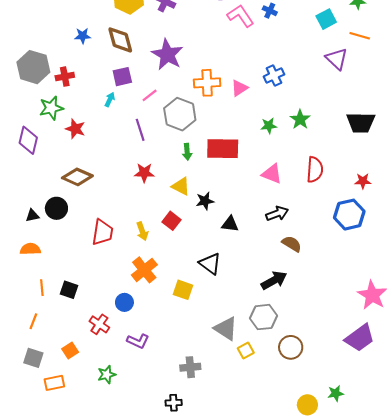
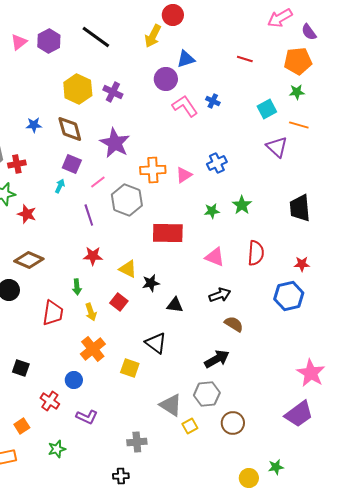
purple square: (122, 77) -> (72, 164), turned 36
black trapezoid: (361, 123) -> (300, 208), turned 84
green arrow: (187, 152) -> (77, 287), moved

